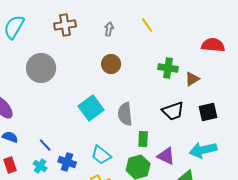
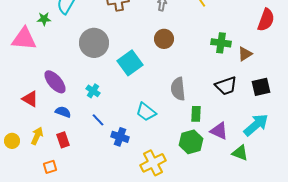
red semicircle: (213, 45) -> (266, 20), turned 105
cyan square: (91, 108) -> (130, 63), moved
cyan arrow: (203, 150) -> (256, 125), turned 152
cyan trapezoid: (101, 155) -> (146, 112), moved
cyan cross: (40, 166) -> (93, 91), moved

